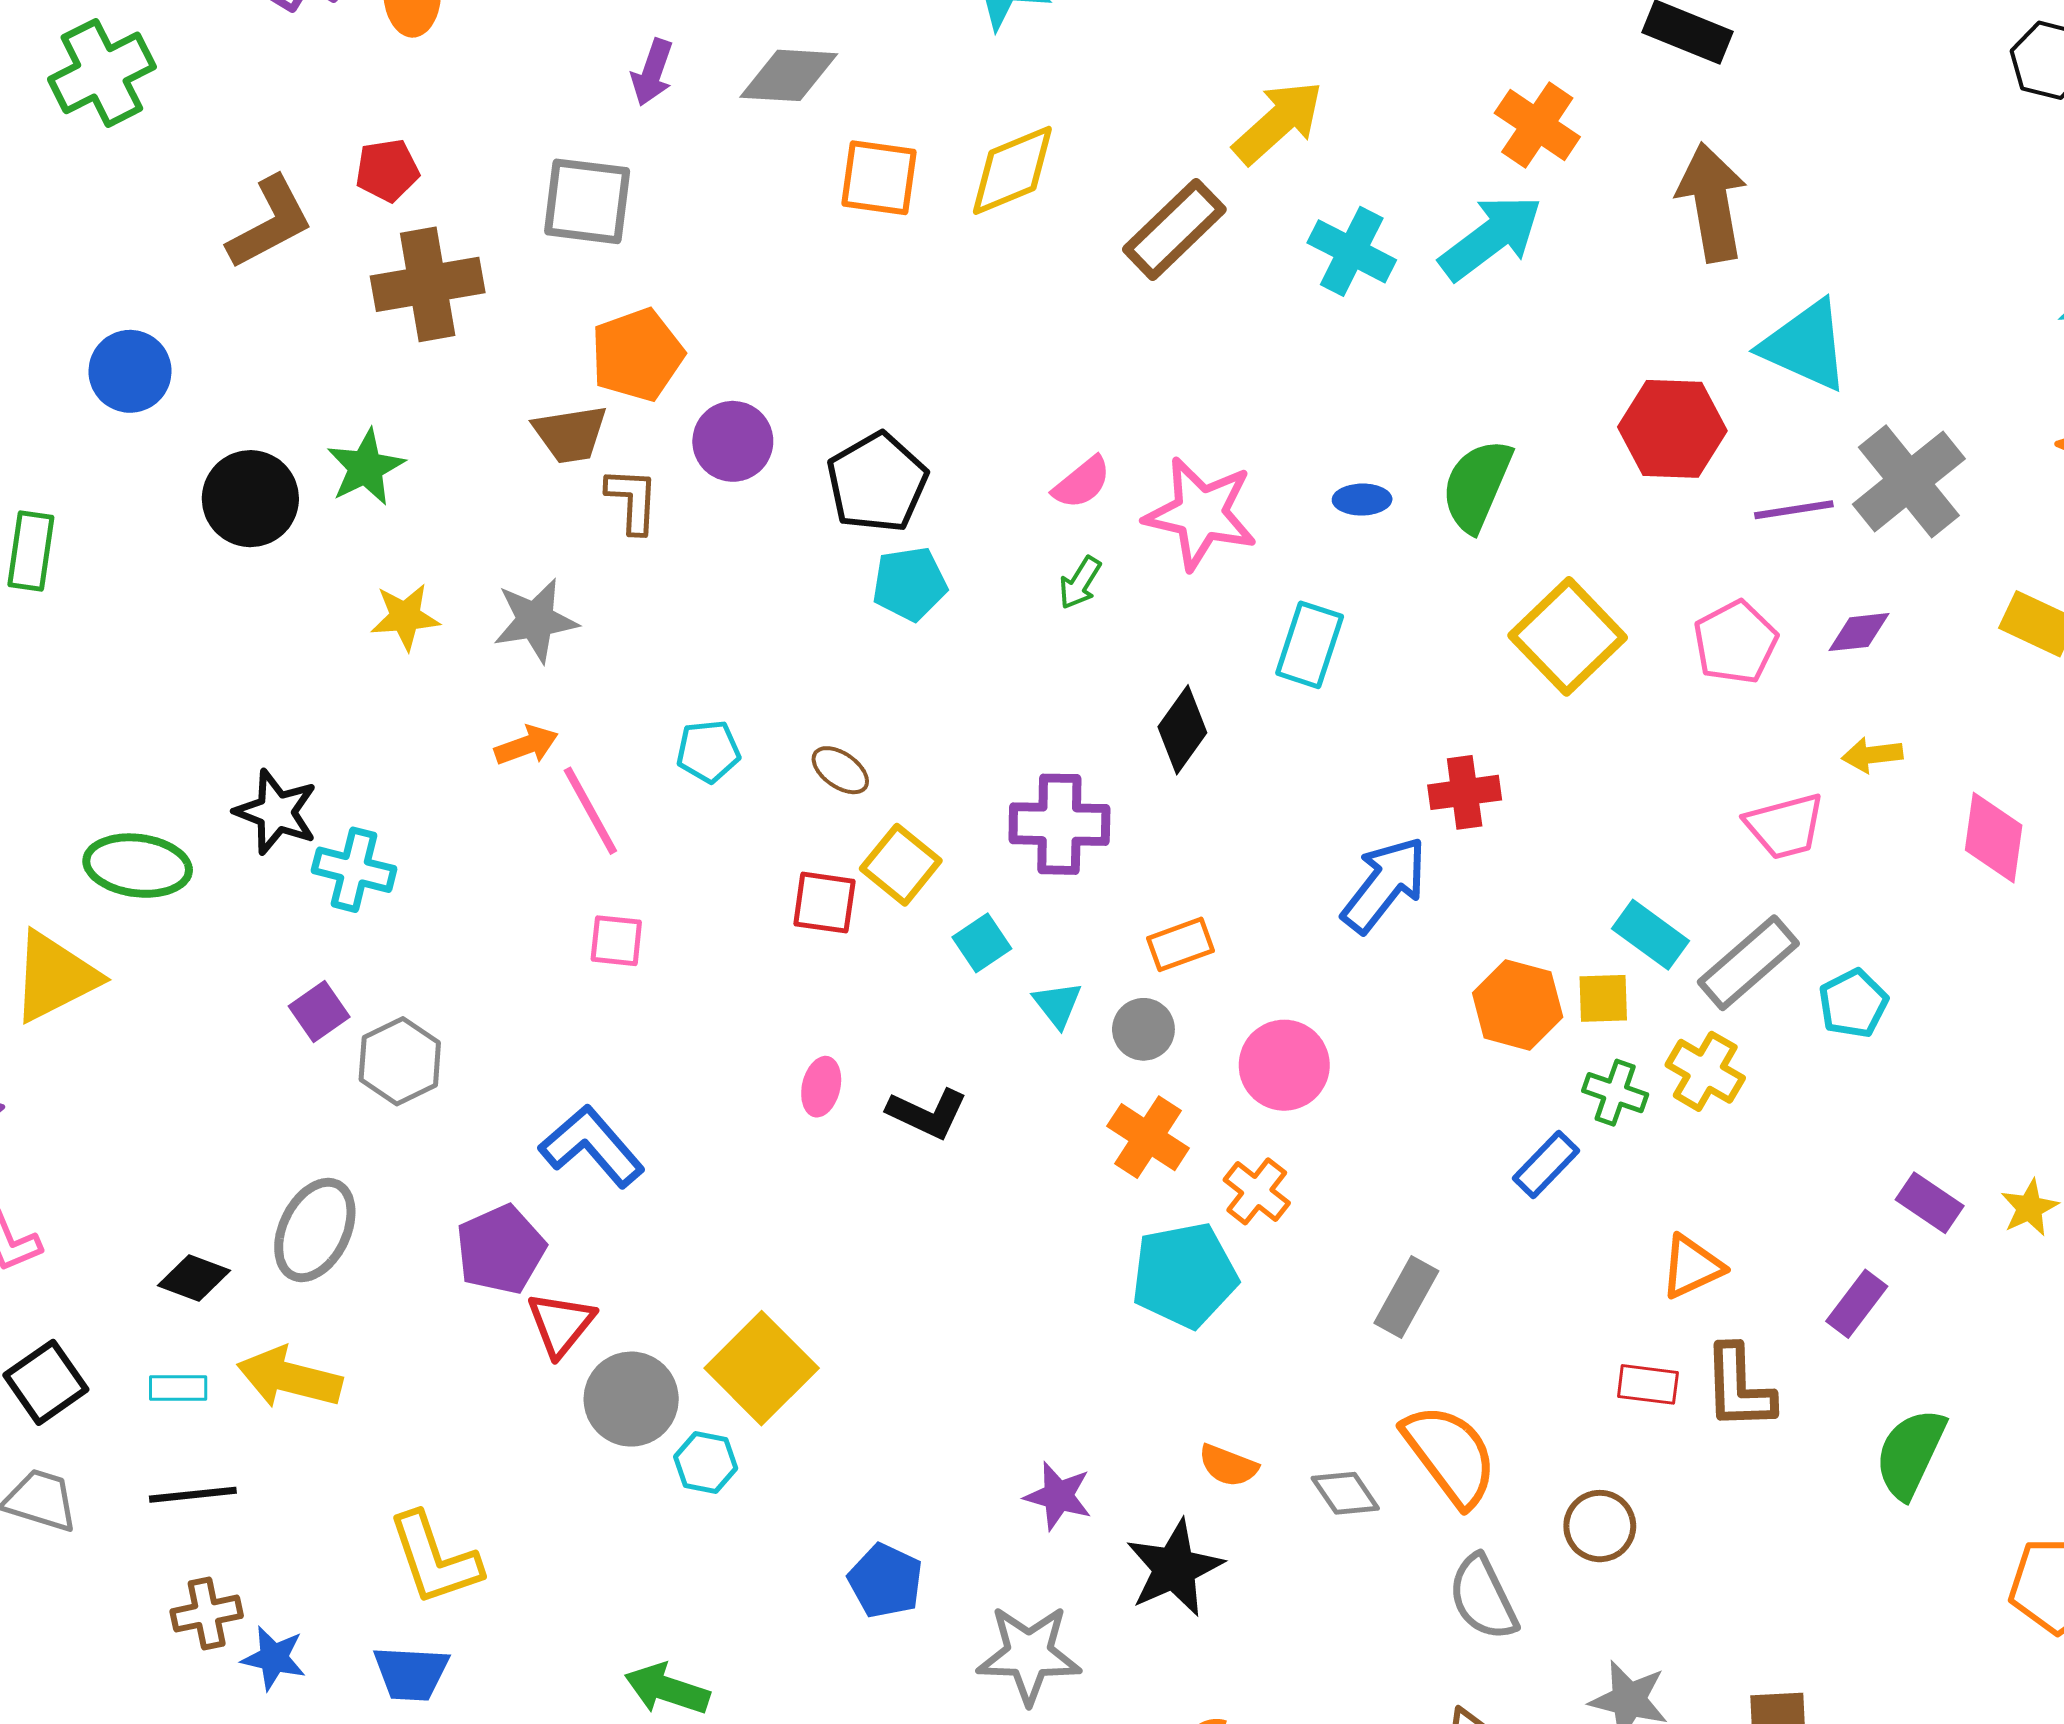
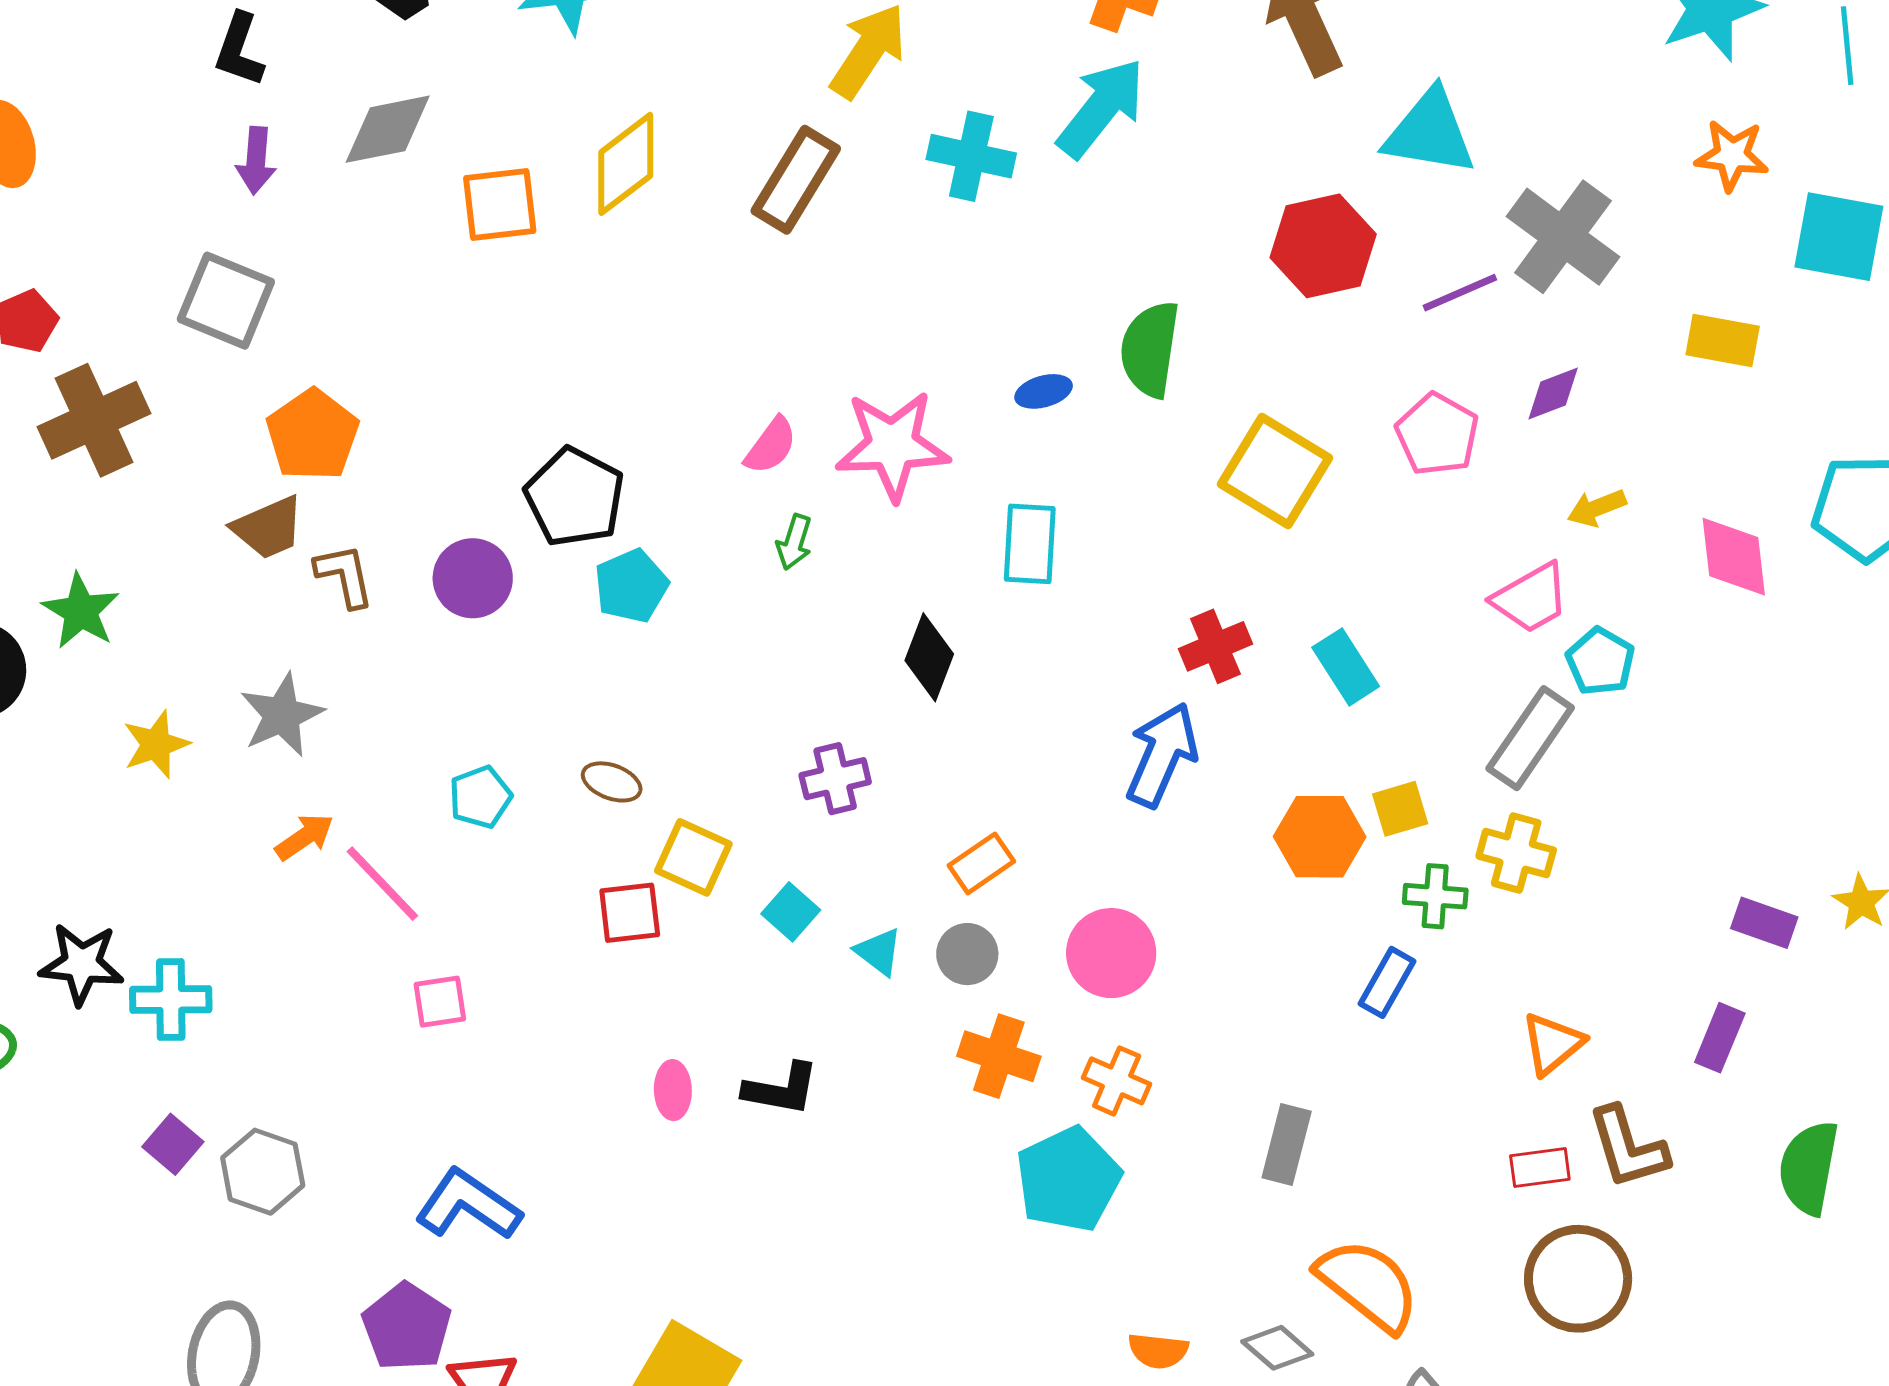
gray square: (587, 201) -> (226, 301), turned 30
purple circle: (733, 441) -> (473, 578), moved
purple cross: (1059, 824) -> (835, 779), size x0.7
cyan rectangle: (1651, 935) -> (1346, 667), moved, turned 36
cyan pentagon: (1853, 1003) -> (1600, 661), moved
brown circle: (1600, 1526) -> (1578, 1279), moved, size x1.5

